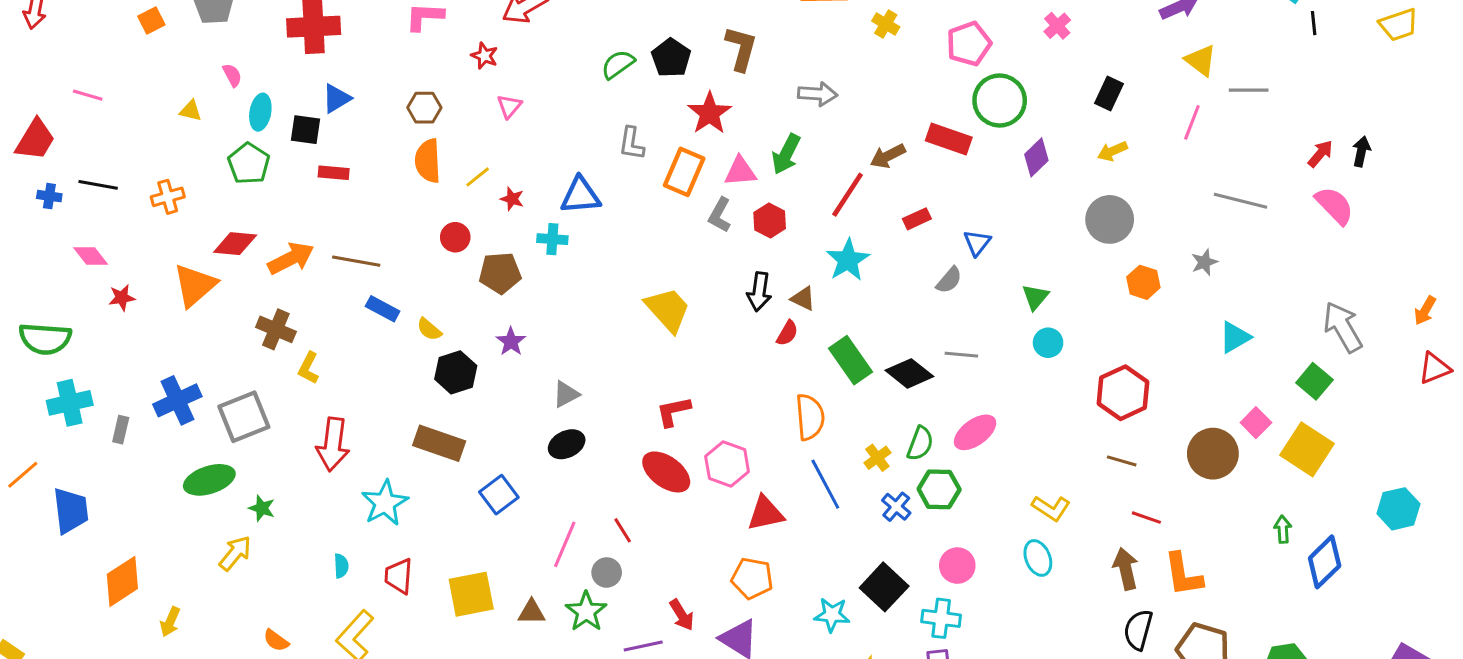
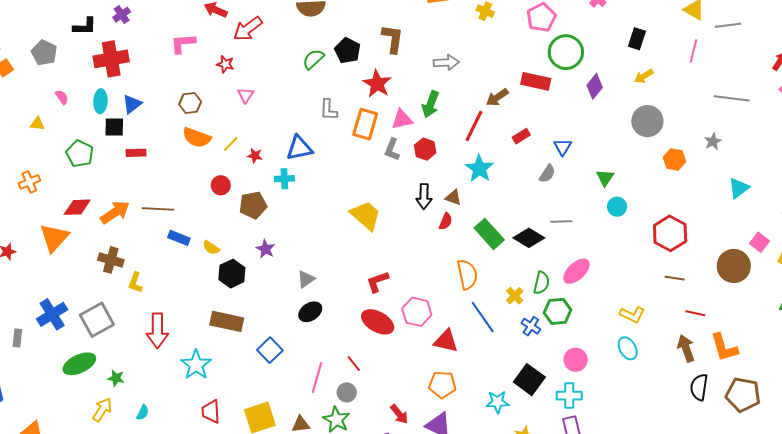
cyan ellipse: (260, 112) -> (100, 101), moved
orange semicircle: (428, 161) -> (197, 138), turned -60
red triangle: (766, 513) -> (446, 341), turned 32
cyan semicircle: (341, 566) -> (143, 413), moved, turned 35

